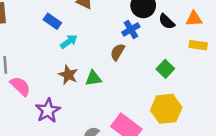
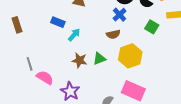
brown semicircle: (118, 52) -> (113, 34), turned -120
green square: (165, 69) -> (152, 27), moved
yellow hexagon: (166, 109) -> (130, 56), moved

